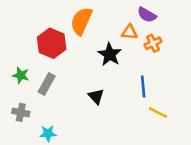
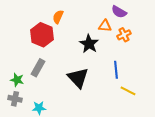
orange semicircle: (81, 21) -> (58, 17), moved, size x0.6
green star: (21, 75) -> (17, 80), moved
black triangle: (96, 96) -> (78, 78), size x1.6
gray cross: (21, 112) -> (15, 99), moved

